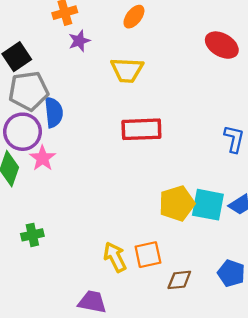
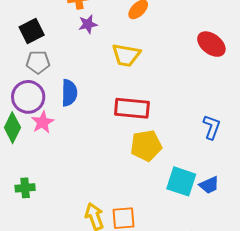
gray pentagon: (28, 91) -> (38, 62), size x0.7
blue semicircle: (54, 112) -> (69, 93), moved
yellow pentagon: (177, 203) -> (146, 146), moved

